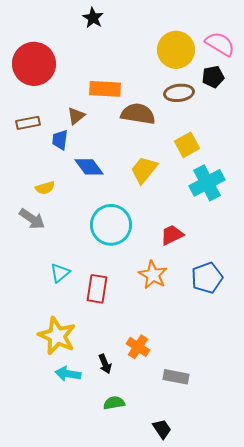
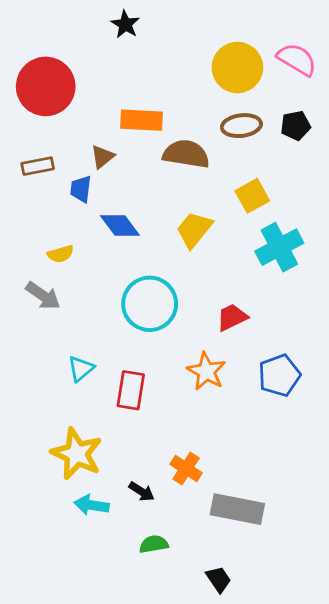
black pentagon: (213, 77) -> (295, 126), moved
black arrow: (105, 364) -> (142, 492), turned -36
gray rectangle: (176, 377) -> (237, 509), size x1.5

